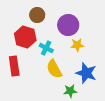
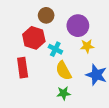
green star: (70, 91) -> (64, 93), moved

